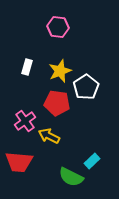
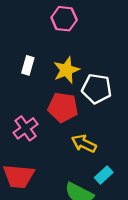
white pentagon: (86, 87) -> (97, 89), turned -30
yellow arrow: (49, 136) -> (84, 144), moved

